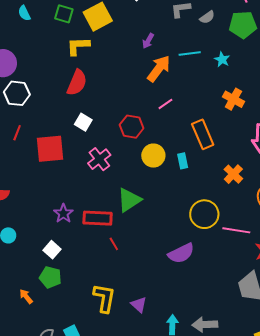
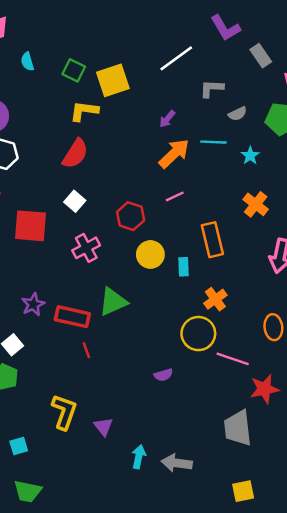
gray semicircle: (207, 17) -> (238, 114), moved
orange cross: (233, 174) -> (215, 299), moved
purple semicircle: (181, 253) -> (163, 375), size x0.6

